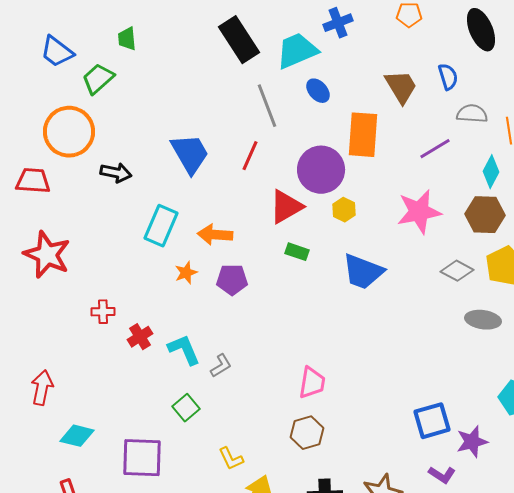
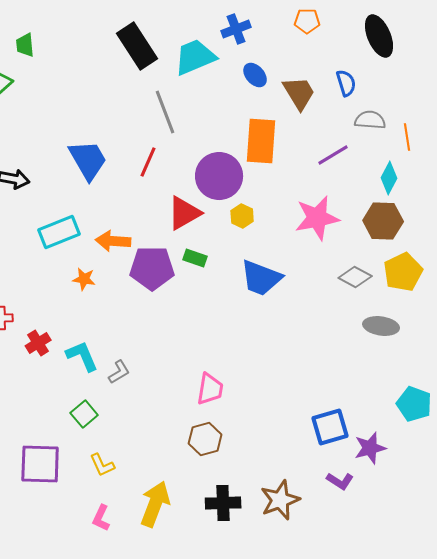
blue ellipse: (318, 91) -> (255, 75), moved
cyan rectangle: (161, 226) -> (59, 232), turned 45
orange star: (186, 273) -> (84, 279), turned 30
purple pentagon: (232, 280) -> (152, 268), moved, size x1.4
yellow L-shape: (231, 459) -> (102, 465), moved

